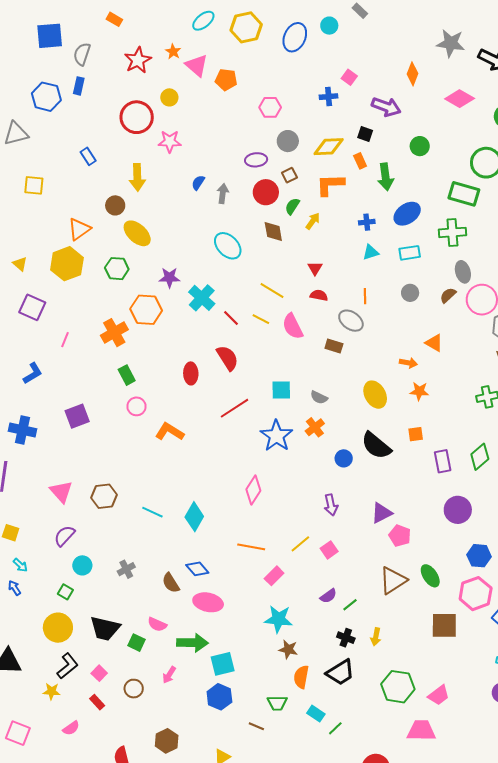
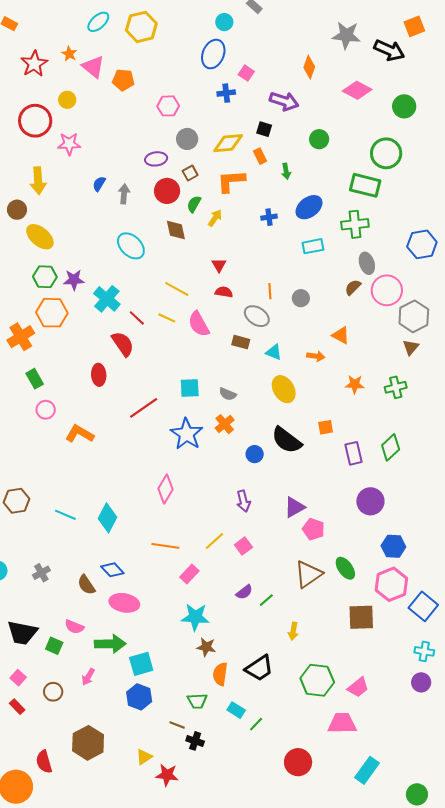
blue ellipse: (295, 37) -> (213, 54), moved
green arrow: (385, 177) -> (286, 171), size x0.6
cyan triangle: (371, 252) -> (274, 352), moved, turned 42
green hexagon: (117, 269) -> (45, 277), moved
gray circle: (410, 293) -> (301, 298), moved
red semicircle: (227, 358) -> (123, 344), moved
orange star: (419, 391) -> (355, 384), moved
black cross: (346, 638) -> (195, 741), moved
brown hexagon: (167, 741) -> (88, 743), size x1.4

